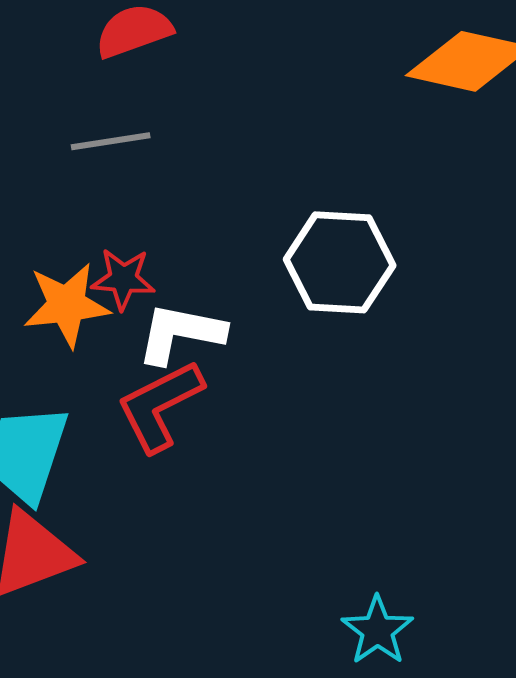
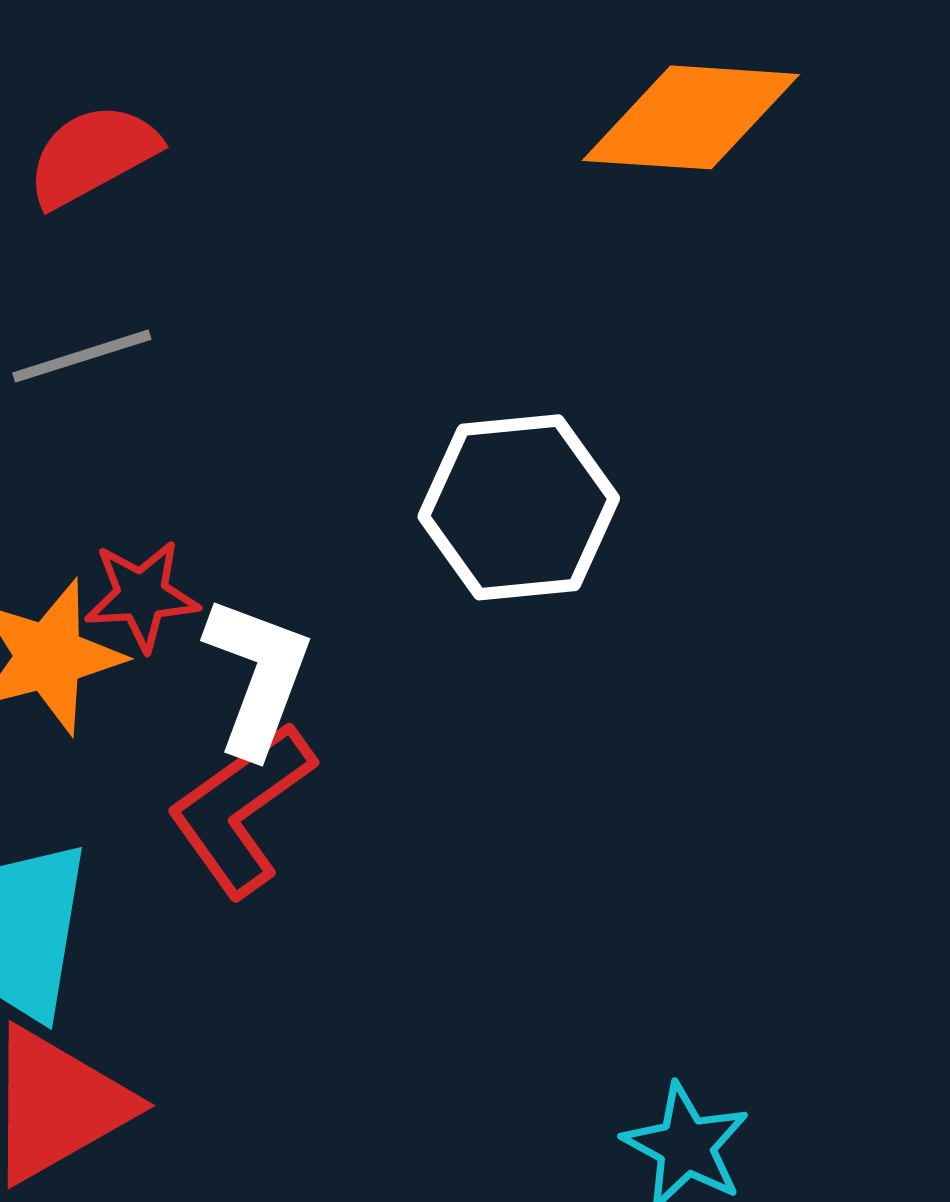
white L-shape: (181, 333) -> (258, 676), turned 108

